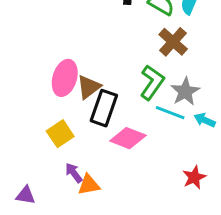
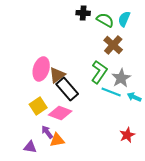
black rectangle: (104, 108) -> (67, 89), turned -60
pink diamond: (128, 138) -> (60, 113), moved
purple triangle: (26, 195) -> (30, 147), moved

